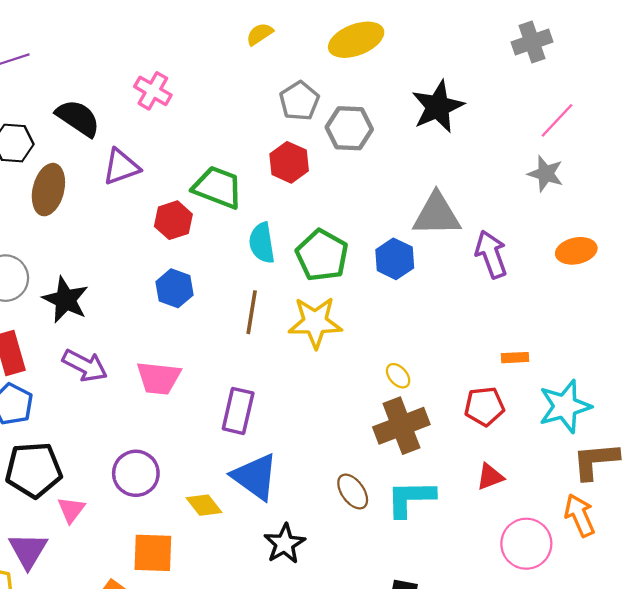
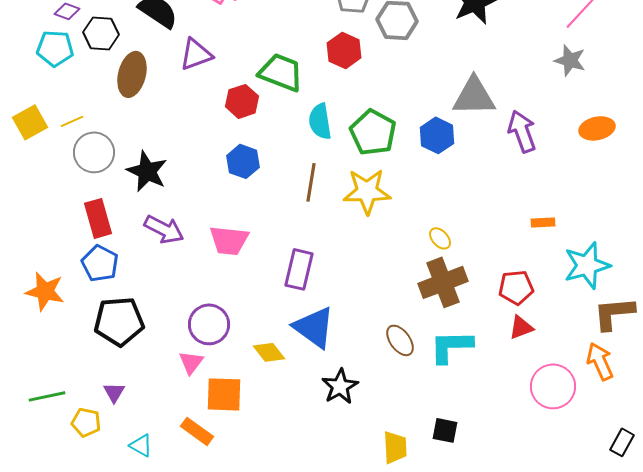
red pentagon: (484, 406) -> (516, 287), moved
pink triangle: (71, 510) -> (191, 362), moved
purple triangle: (28, 551) -> (114, 392), size x0.6

